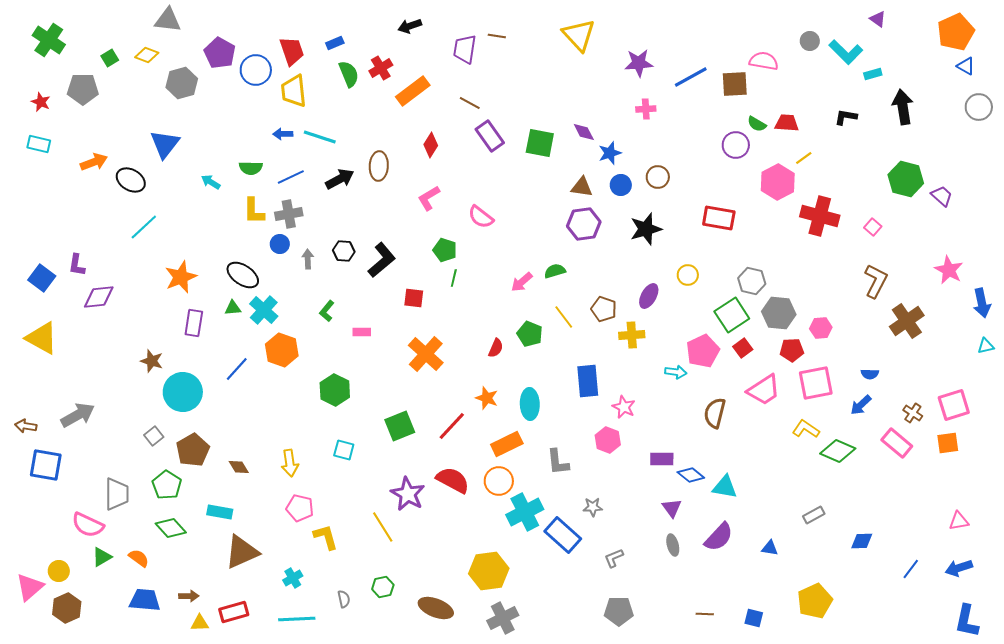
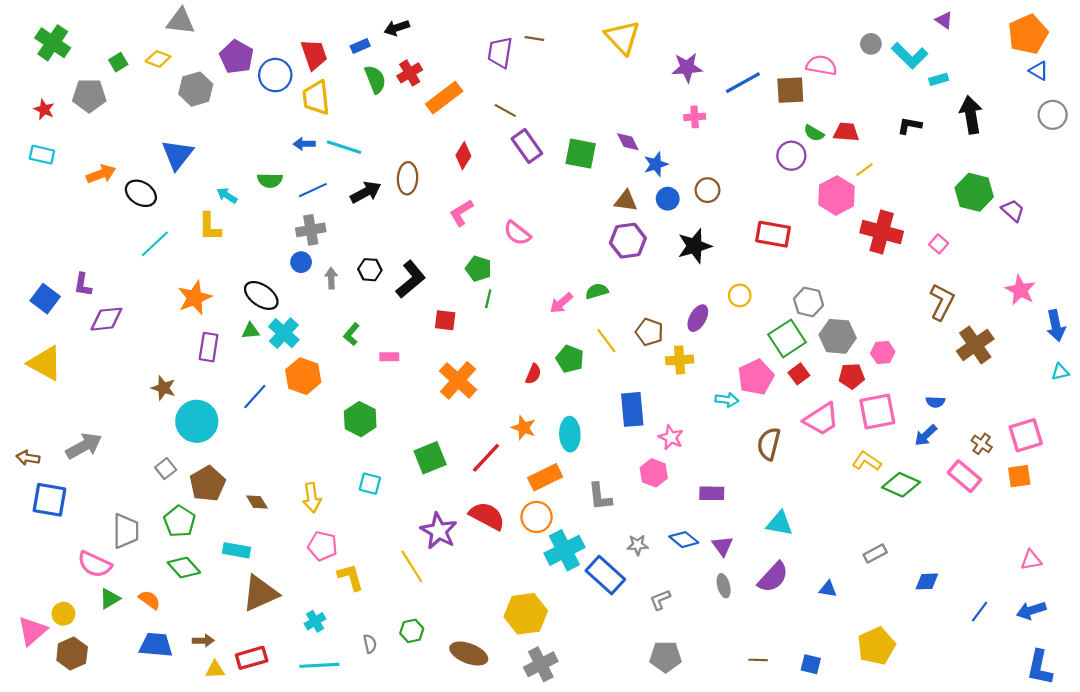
black arrow: (410, 26) -> (397, 28), moved
yellow L-shape: (254, 211) -> (210, 227), moved
blue diamond: (691, 475) -> (684, 540), moved

